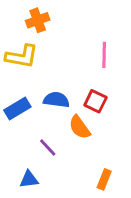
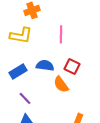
pink line: (104, 55) -> (61, 34), moved
purple line: (48, 148) -> (25, 98), moved

